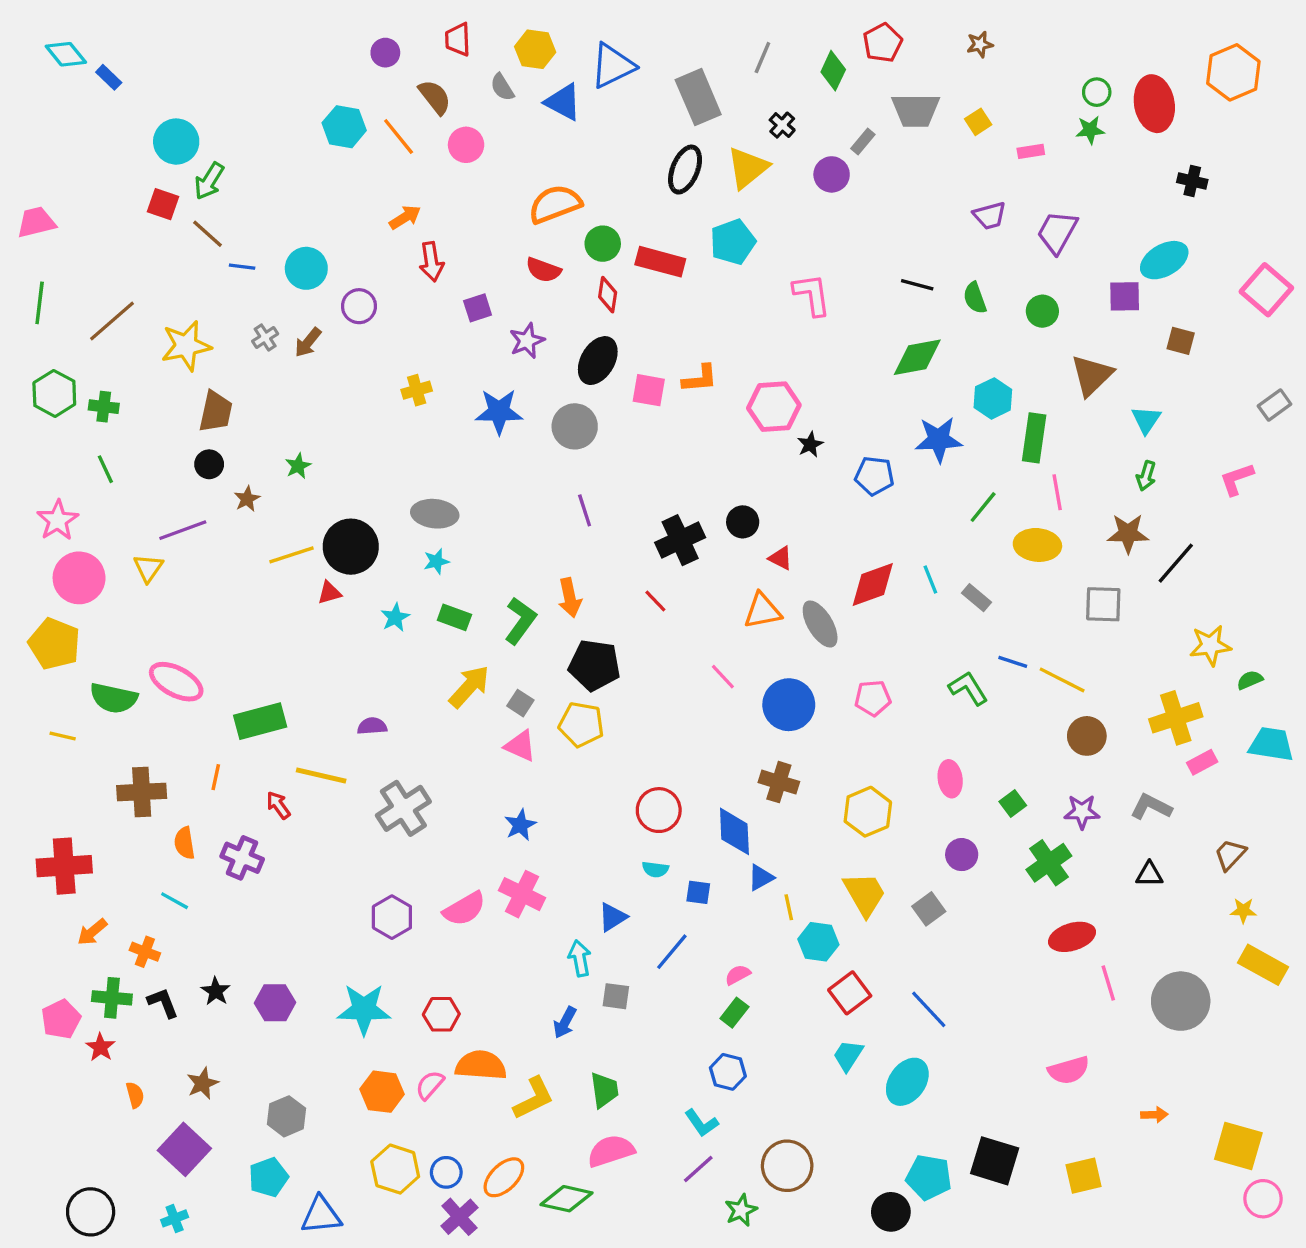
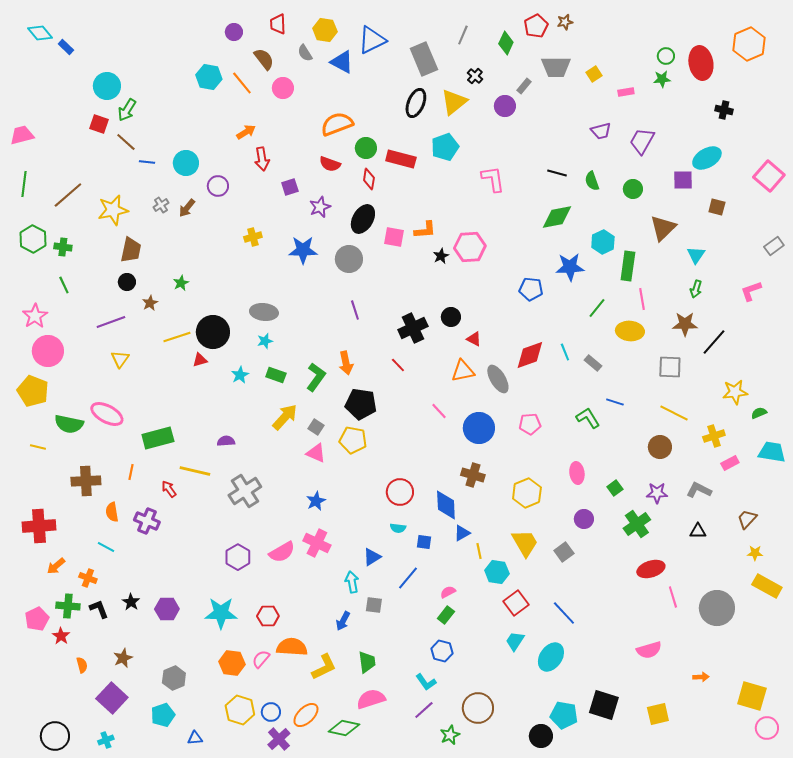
brown star: (980, 44) -> (565, 22), moved
black star: (810, 445) -> (441, 256), moved
yellow triangle: (148, 568) -> (120, 359), moved
yellow line: (1062, 680) -> (674, 413), moved
yellow cross: (1176, 718) -> (714, 436), size x0.7
blue triangle: (321, 1215) -> (195, 738), size x0.6

